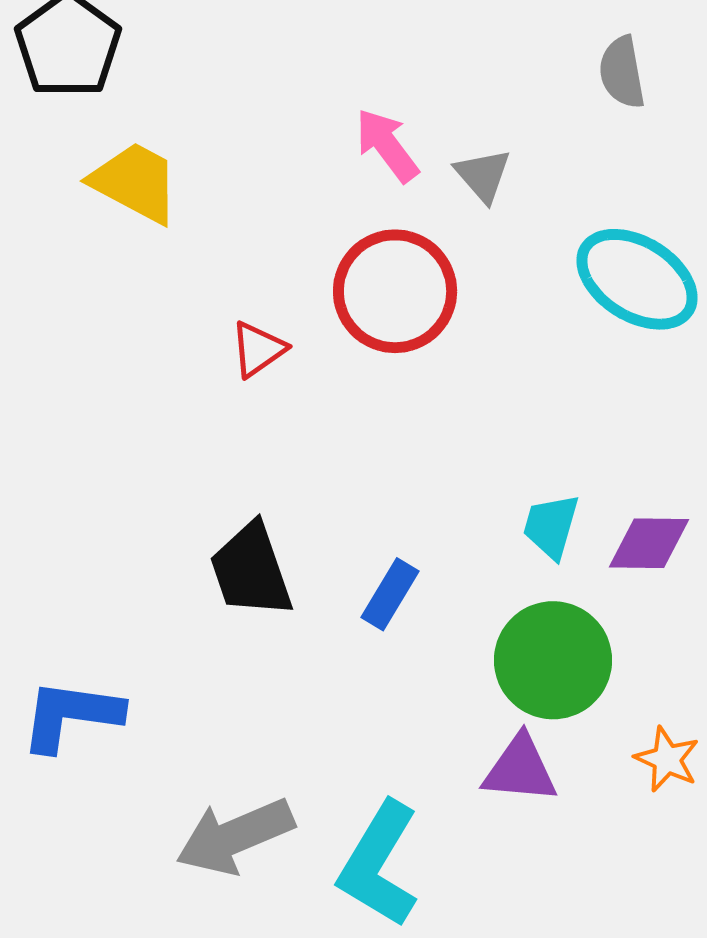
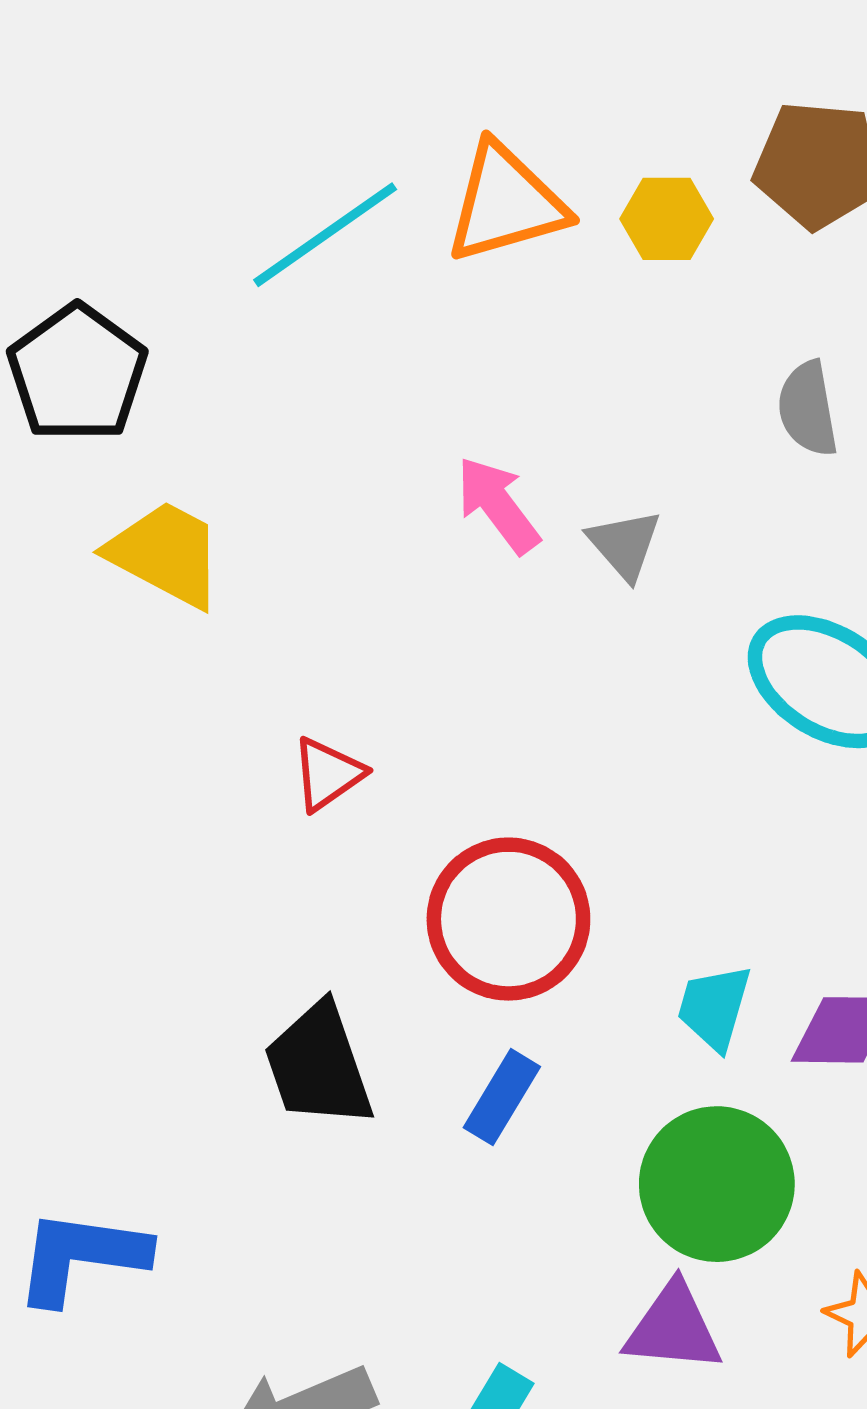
red circle: (395, 291) -> (508, 919), moved

